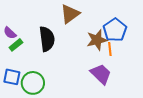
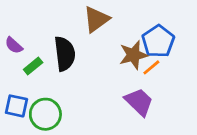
green rectangle: (16, 45) -> (33, 66), moved
orange line: (110, 49) -> (151, 67), turned 56

